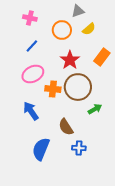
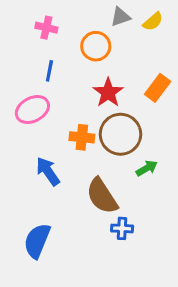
yellow semicircle: (89, 29) -> (153, 21), moved
blue line: (32, 46) -> (49, 71), turned -32
pink ellipse: (33, 74) -> (32, 110), moved
brown semicircle: (66, 127) -> (102, 196), size x1.4
blue semicircle: (41, 149) -> (37, 241), moved

